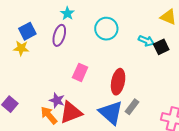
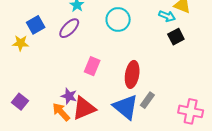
purple ellipse: (59, 35) -> (69, 28), turned 30
cyan arrow: (146, 41) -> (167, 16), moved
yellow star: (21, 48) -> (21, 43), moved

